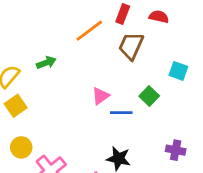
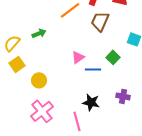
yellow circle: (21, 147) -> (39, 80), moved
purple cross: (176, 150) -> (123, 96), moved

